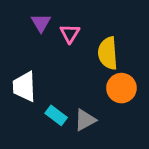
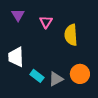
purple triangle: (41, 23) -> (18, 15), moved
orange circle: (121, 88) -> (80, 74), moved

